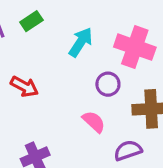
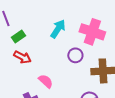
green rectangle: (31, 21) -> (19, 36), moved
pink semicircle: (94, 122) -> (46, 81), moved

